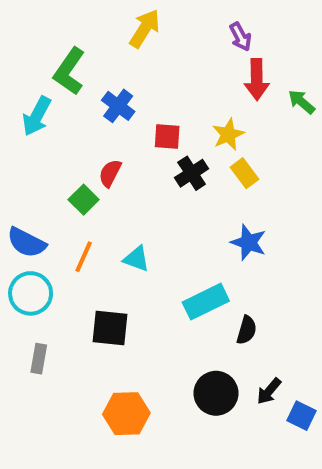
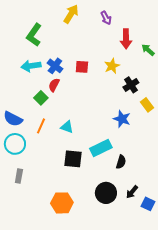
purple arrow: (240, 37) -> (106, 18), moved
blue cross: (118, 106) -> (55, 66), moved
cyan arrow: (37, 116) -> (31, 66), moved, turned 54
black cross: (192, 173) -> (131, 85), moved
yellow rectangle: (244, 173) -> (147, 105), moved
black square: (110, 328) -> (73, 159), moved

